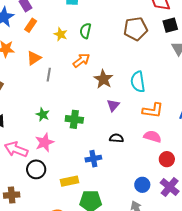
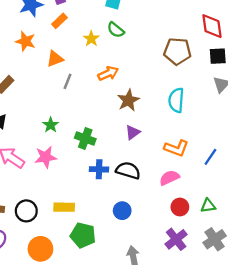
green semicircle: (85, 31) -> (116, 30), moved, turned -77
cyan semicircle: (138, 82) -> (176, 100), moved
pink semicircle: (152, 137) -> (169, 178), turned -54
black semicircle: (116, 138) -> (128, 170), size x1.5
blue cross: (93, 159) -> (99, 169), moved
black circle: (36, 169) -> (26, 211), moved
blue circle: (142, 185) -> (122, 211), moved

